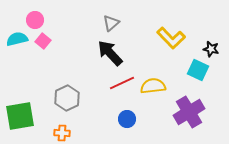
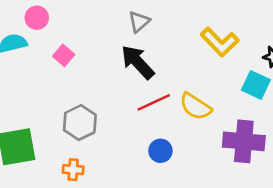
pink square: (43, 41) -> (64, 55), moved
yellow semicircle: (153, 86) -> (195, 106), turned -140
purple cross: (189, 112) -> (244, 141), turned 36

